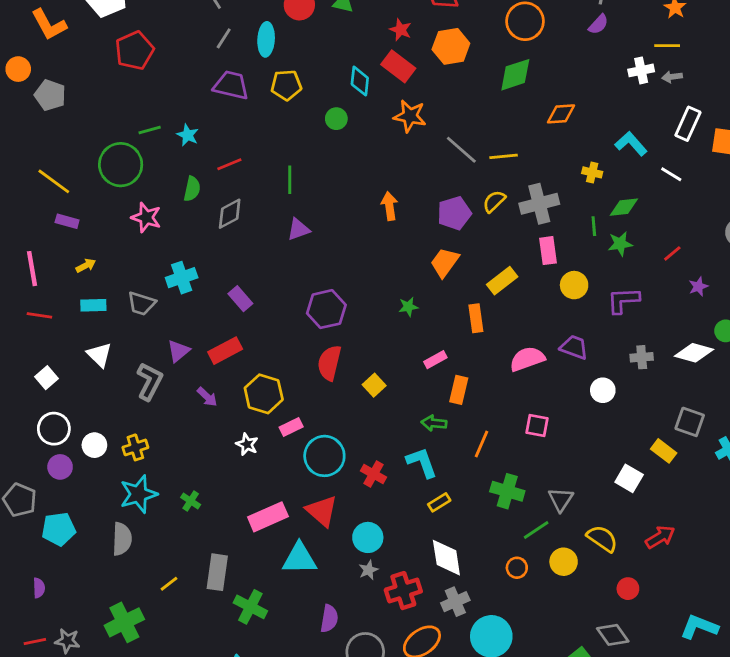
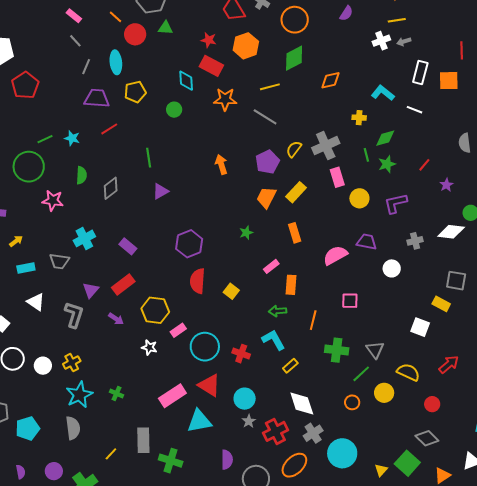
yellow line: (504, 156) -> (270, 87), moved
red line: (229, 164) -> (109, 129), moved
yellow rectangle: (502, 281) -> (296, 192), moved
purple circle: (60, 467) -> (54, 471), moved

